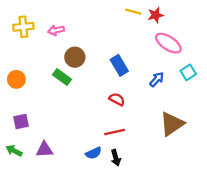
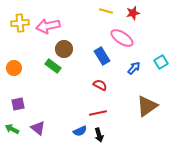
yellow line: (133, 12) -> (106, 11), moved
pink arrow: (56, 30) -> (48, 26), size x1.6
pink ellipse: (168, 43) -> (122, 38), moved
purple triangle: (44, 150) -> (38, 128), turned 42

